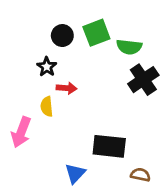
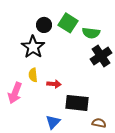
green square: (96, 33) -> (68, 23), turned -36
black star: (47, 67) -> (33, 47), size x1.6
red arrow: (67, 88) -> (54, 84), moved

